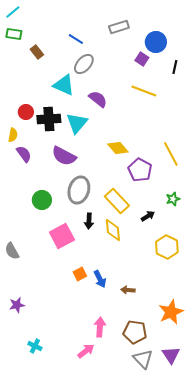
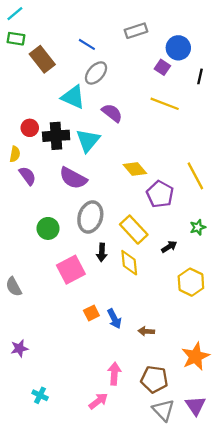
brown rectangle: (37, 52) -> (42, 59), size x1.6

